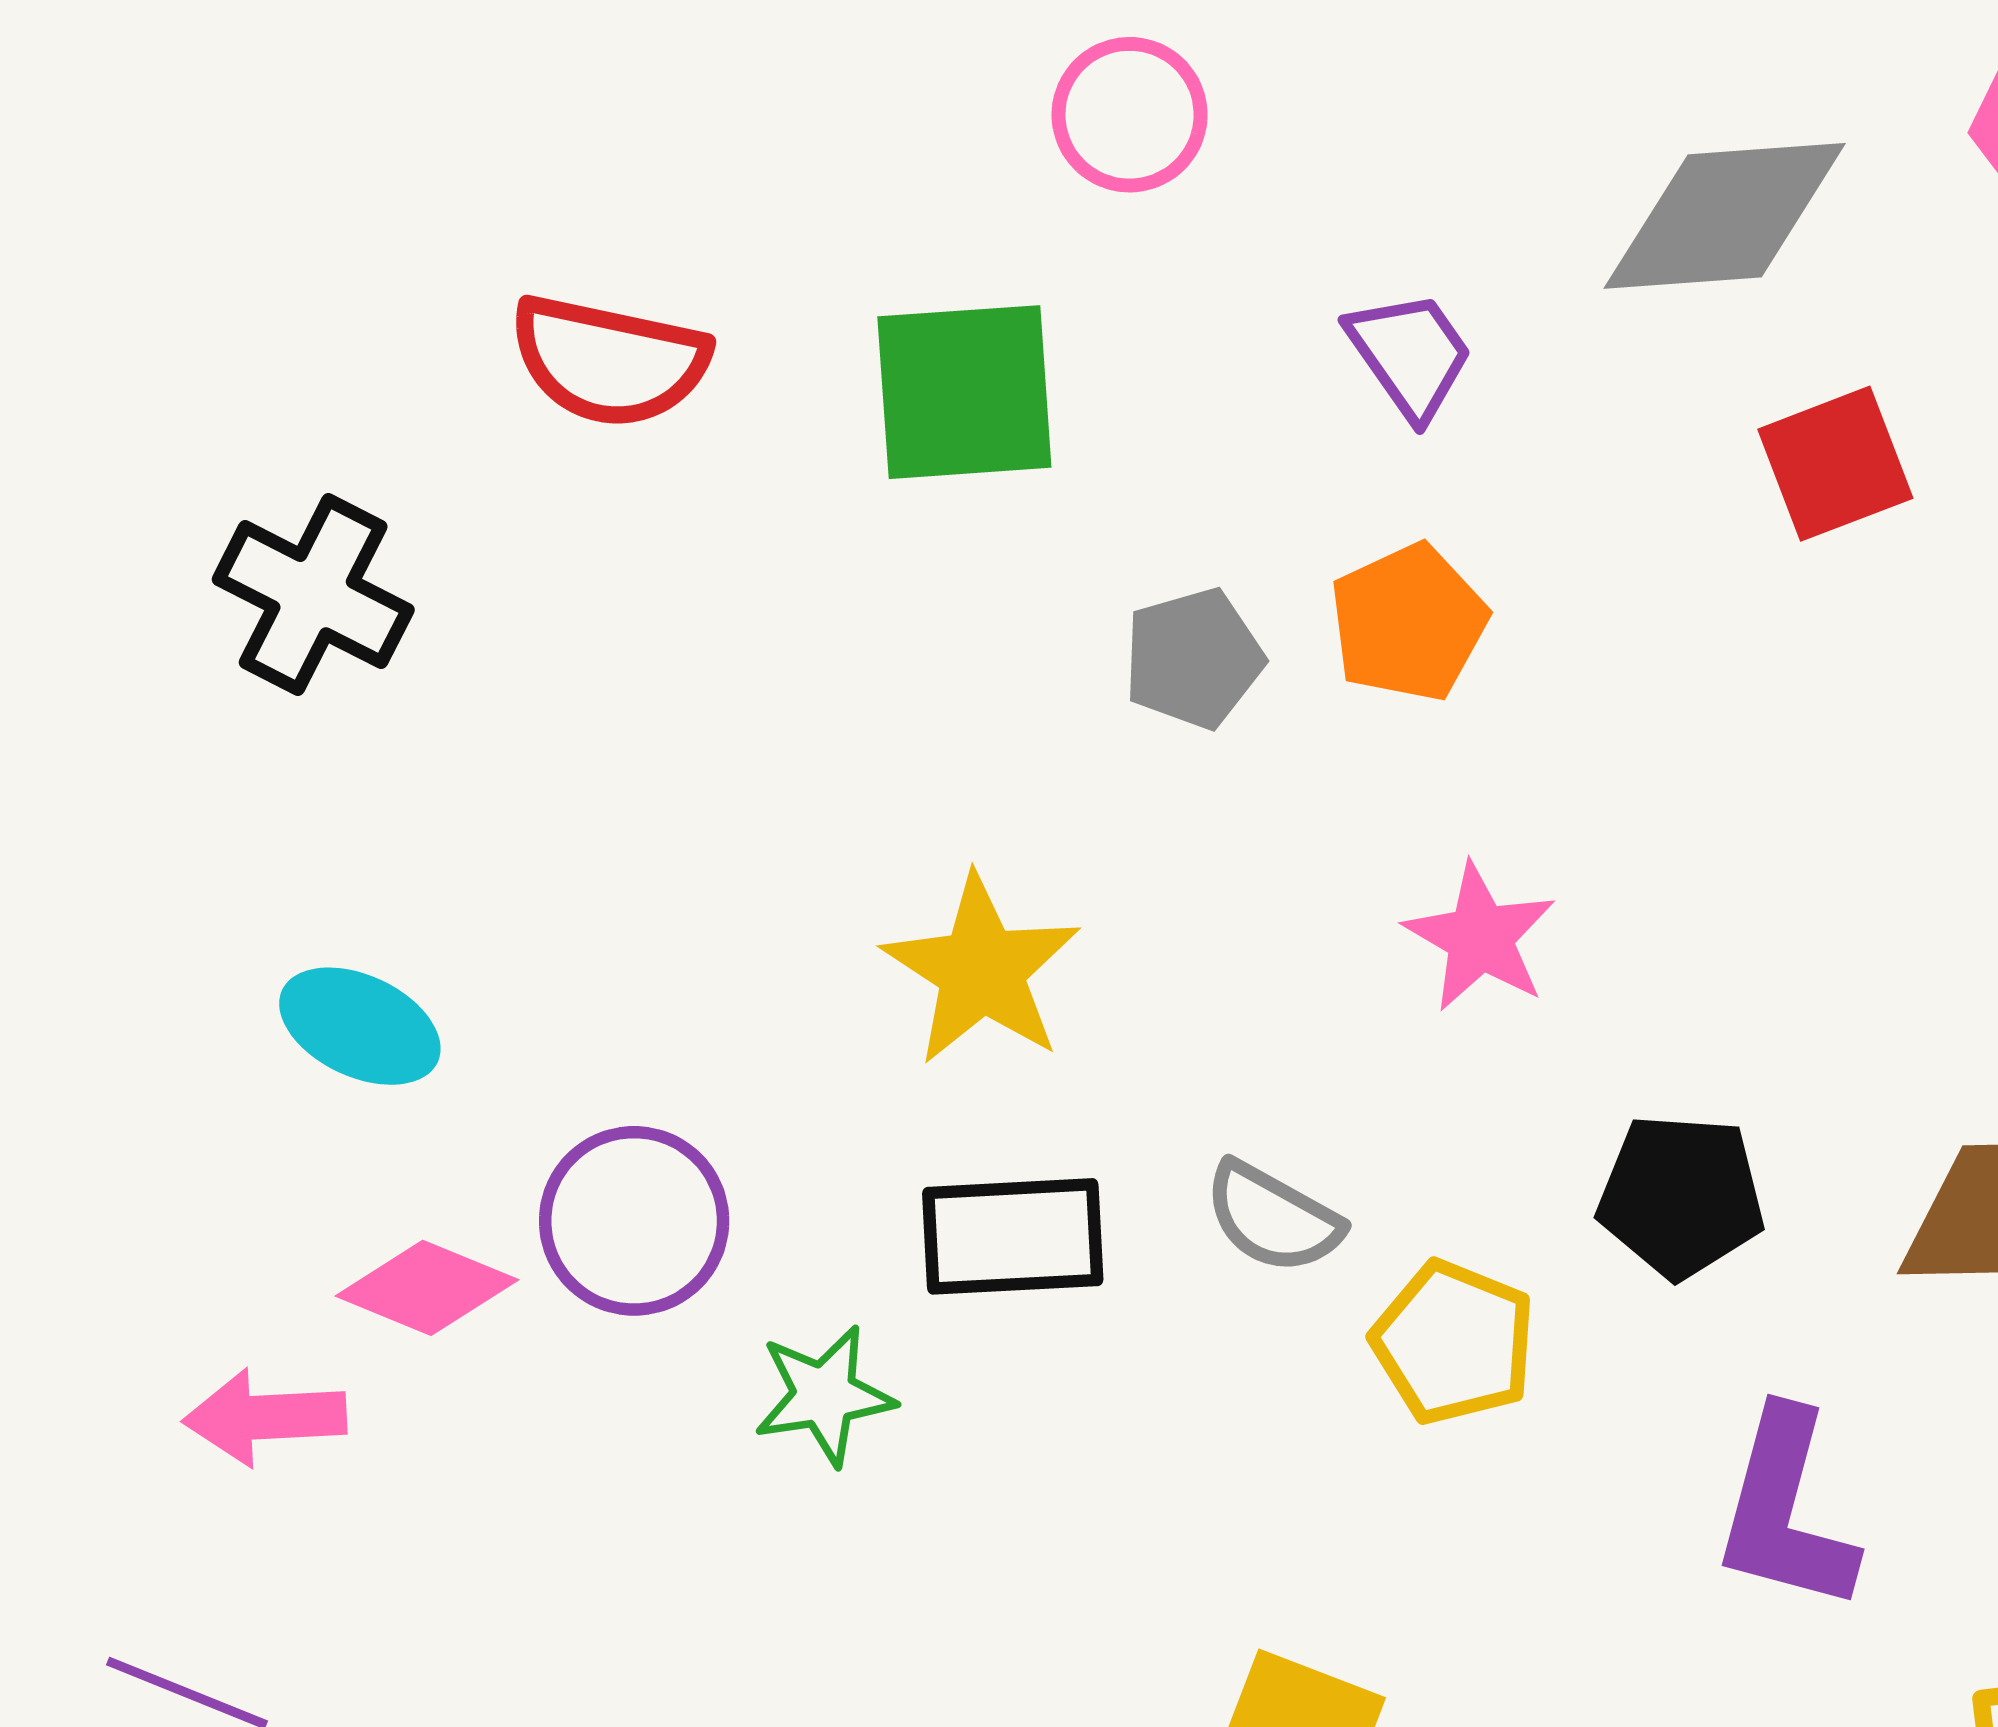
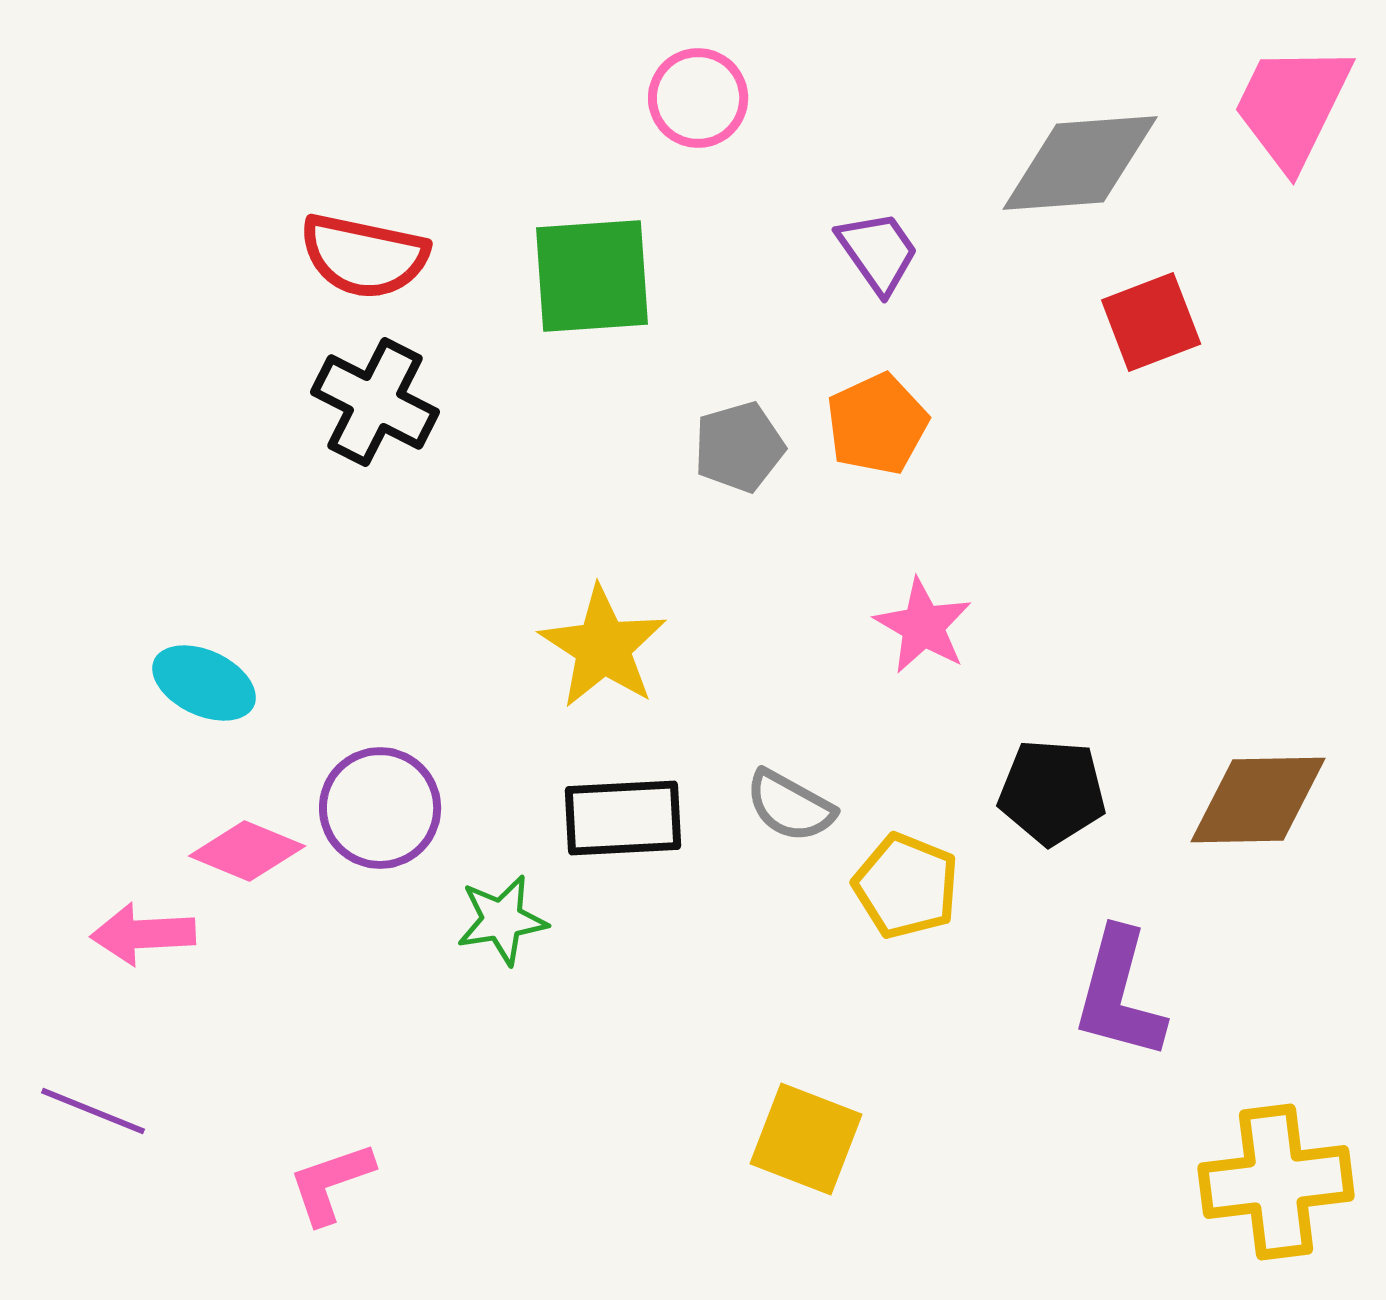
black cross: (313, 595) -> (375, 402), moved

